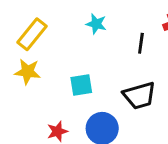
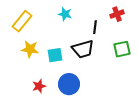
yellow star: (28, 72) -> (30, 49), moved
black trapezoid: (139, 96) -> (83, 49), moved

